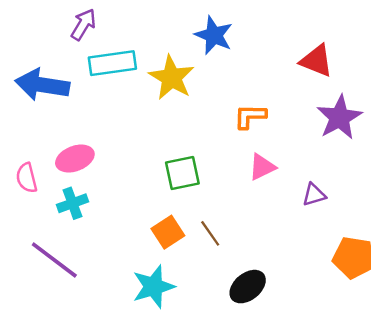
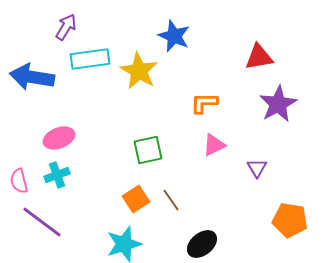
red triangle: (316, 61) -> (259, 57), turned -32
pink semicircle: (27, 178) -> (19, 181), moved
purple triangle: (314, 195) -> (257, 168), turned -45

